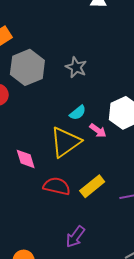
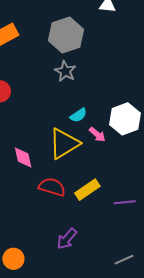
gray hexagon: (27, 67) -> (66, 35), moved
gray star: (76, 67) -> (65, 71), moved

